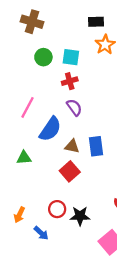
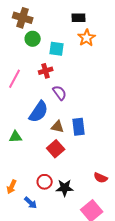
green circle: (43, 57) -> (33, 39), moved
red cross: (70, 81) -> (46, 71), moved
pink line: (27, 107) -> (15, 79), moved

